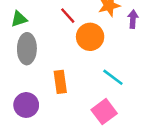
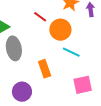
cyan line: (113, 77) -> (71, 52), moved
pink square: (104, 112) -> (83, 85), turned 36

